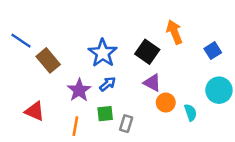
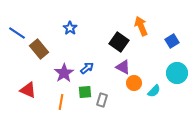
blue star: (103, 53) -> (70, 28), moved, size x0.6
cyan semicircle: (191, 112) -> (154, 91), turned 64

